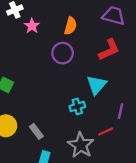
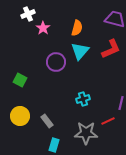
purple circle: (63, 53) -> (56, 62), moved
cyan triangle: (97, 85) -> (80, 51), moved
gray star: (81, 145) -> (86, 133), turned -30

